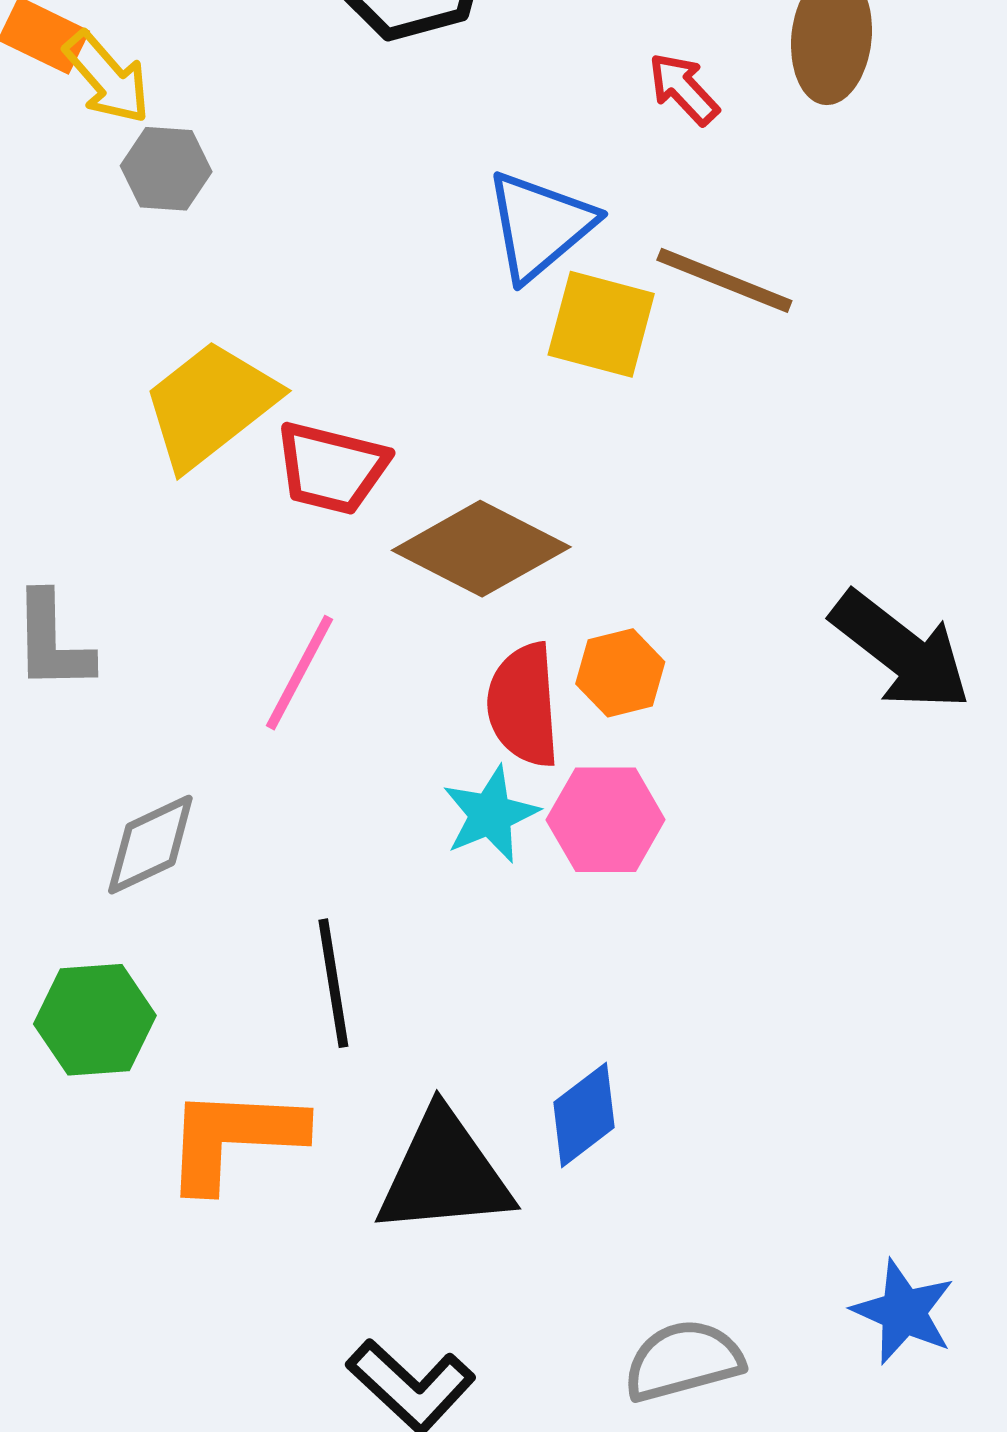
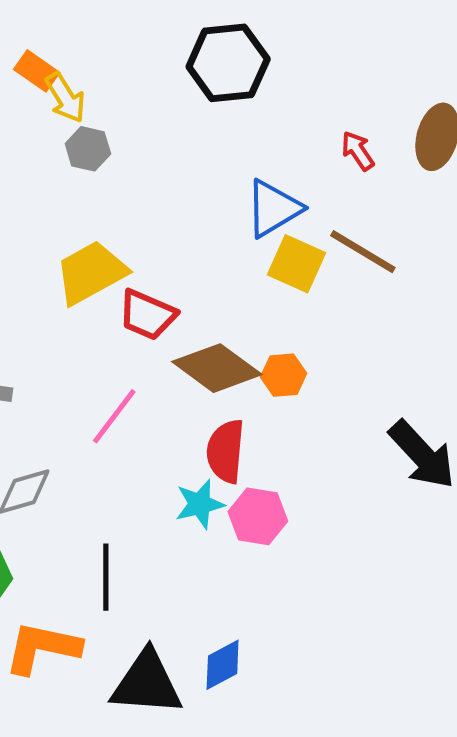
orange hexagon: (620, 673) -> (284, 375), moved

